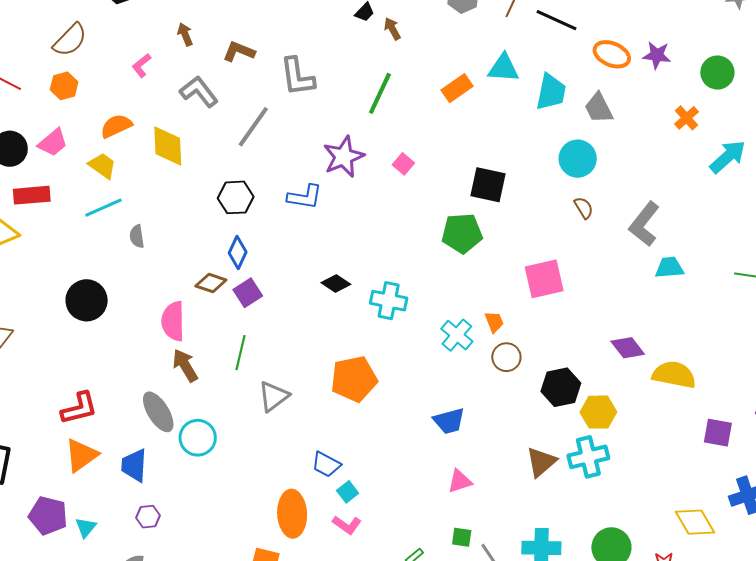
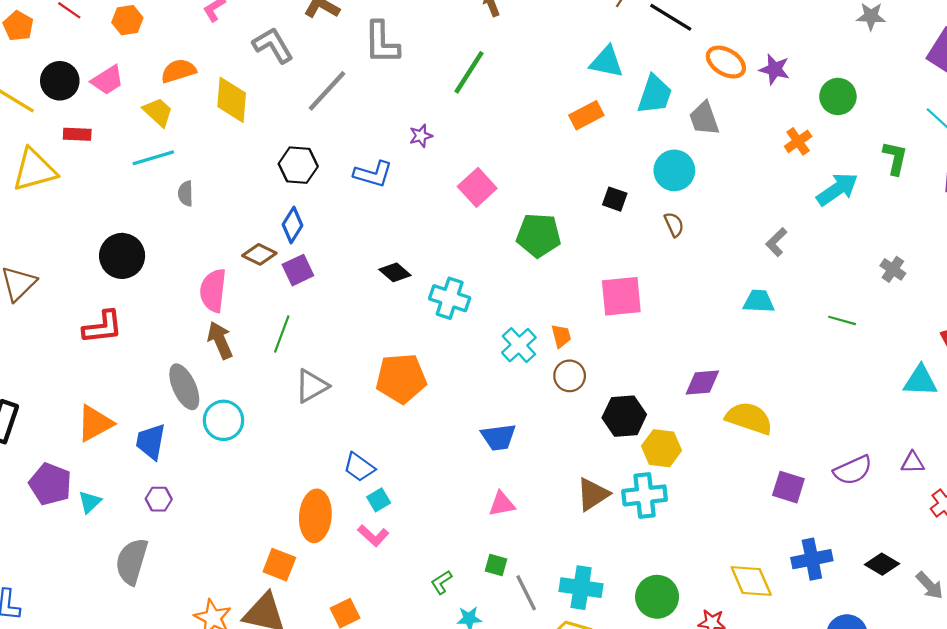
orange rectangle: (457, 88) -> (586, 115), moved
purple star: (344, 157) -> (421, 136), size x0.5
pink square: (403, 164) -> (477, 187), moved, size x1.6
black square: (488, 185) -> (615, 199), moved, size x0.6
red rectangle: (32, 195) -> (77, 134), size x0.7
gray L-shape: (644, 224) -> (776, 242), moved, size x0.6
purple diamond: (628, 348) -> (702, 382), turned -64
red L-shape: (79, 408) -> (103, 327), moved

